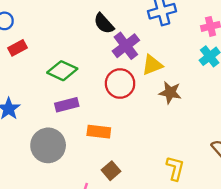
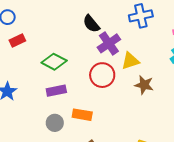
gray circle: (48, 145) -> (55, 123), moved, size x0.6

